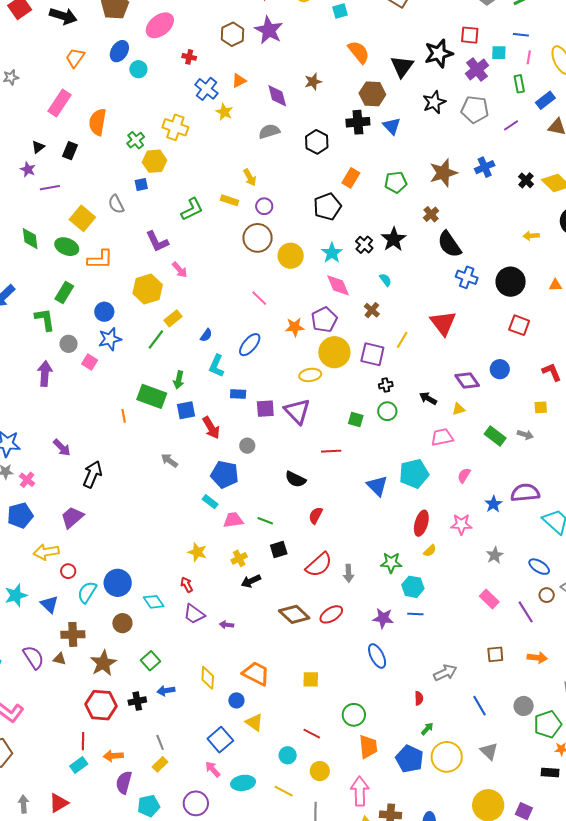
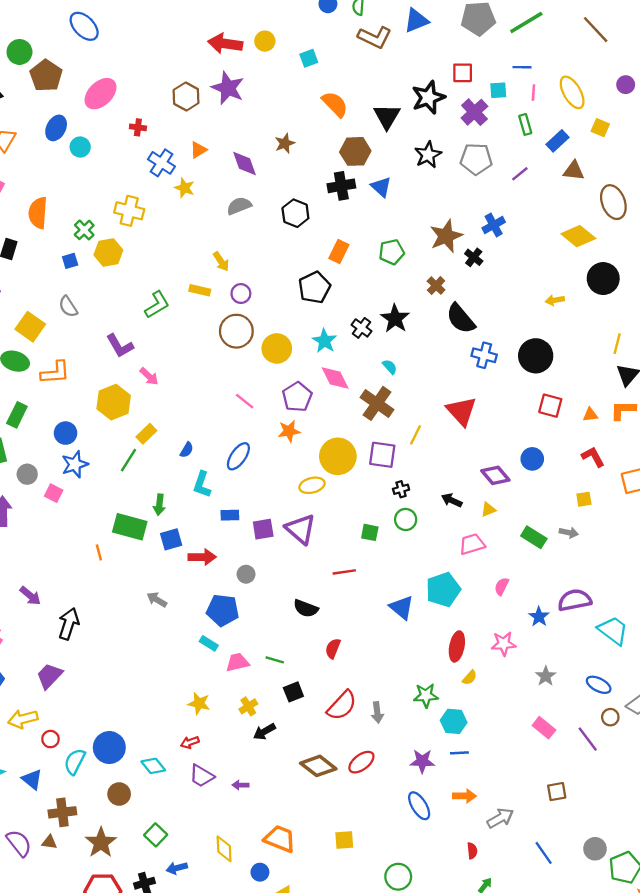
black cross: (526, 180) -> (474, 257), moved
blue square: (141, 185) -> (70, 261), moved
orange triangle: (555, 285) -> (590, 415), moved
brown cross: (372, 310) -> (377, 403), size x1.8
purple pentagon: (324, 320) -> (297, 397), moved
red arrow: (211, 428) -> (202, 557), turned -55
red arrow: (187, 585) -> (190, 742), turned -77
orange arrow: (537, 658) -> (464, 796), moved

